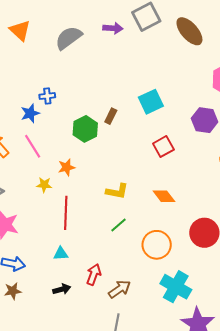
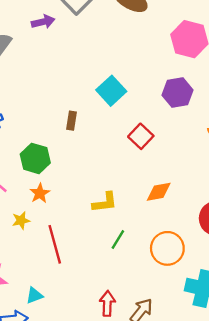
green hexagon: (85, 129) -> (35, 158), moved
orange diamond: (164, 196) -> (159, 192), turned -45
cyan triangle: (61, 254) -> (34, 295), moved

